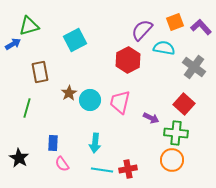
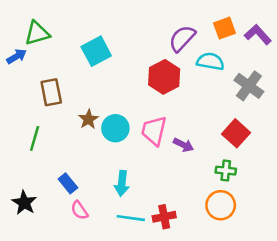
purple arrow: (151, 118) -> (183, 145), moved
green cross: (176, 133) -> (226, 171), size x0.7
blue rectangle: (53, 143) -> (68, 183), turned -42

